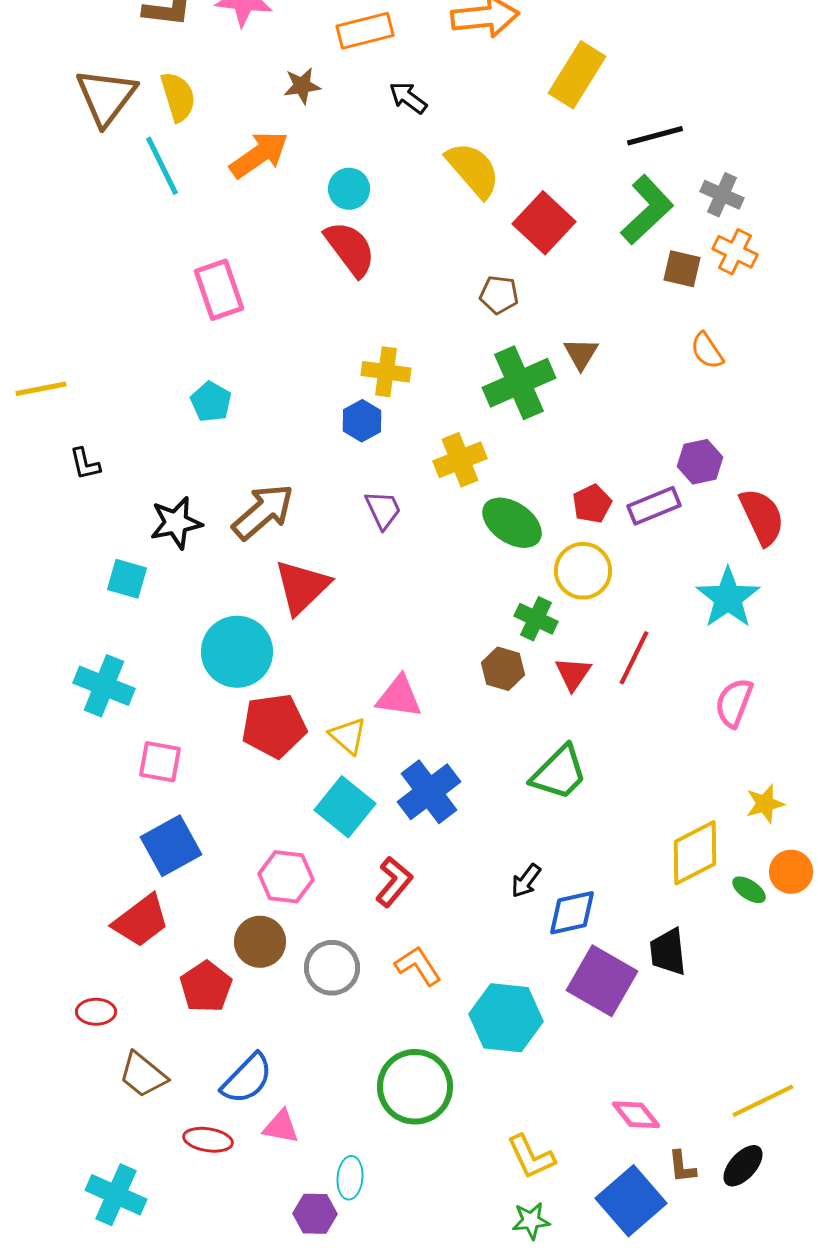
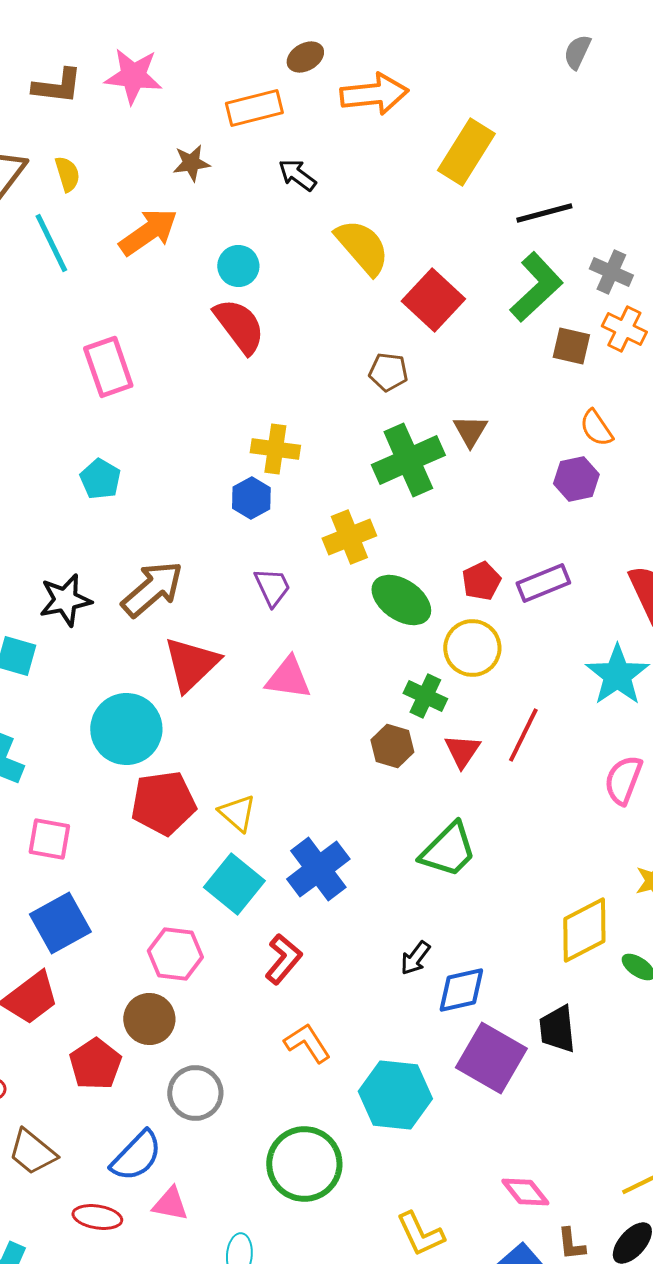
yellow semicircle: (178, 97) -> (67, 174), size x0.7
purple hexagon: (700, 462) -> (576, 479), moved
pink triangle: (399, 697) -> (288, 678), moved
gray circle: (332, 968) -> (195, 1093), moved

